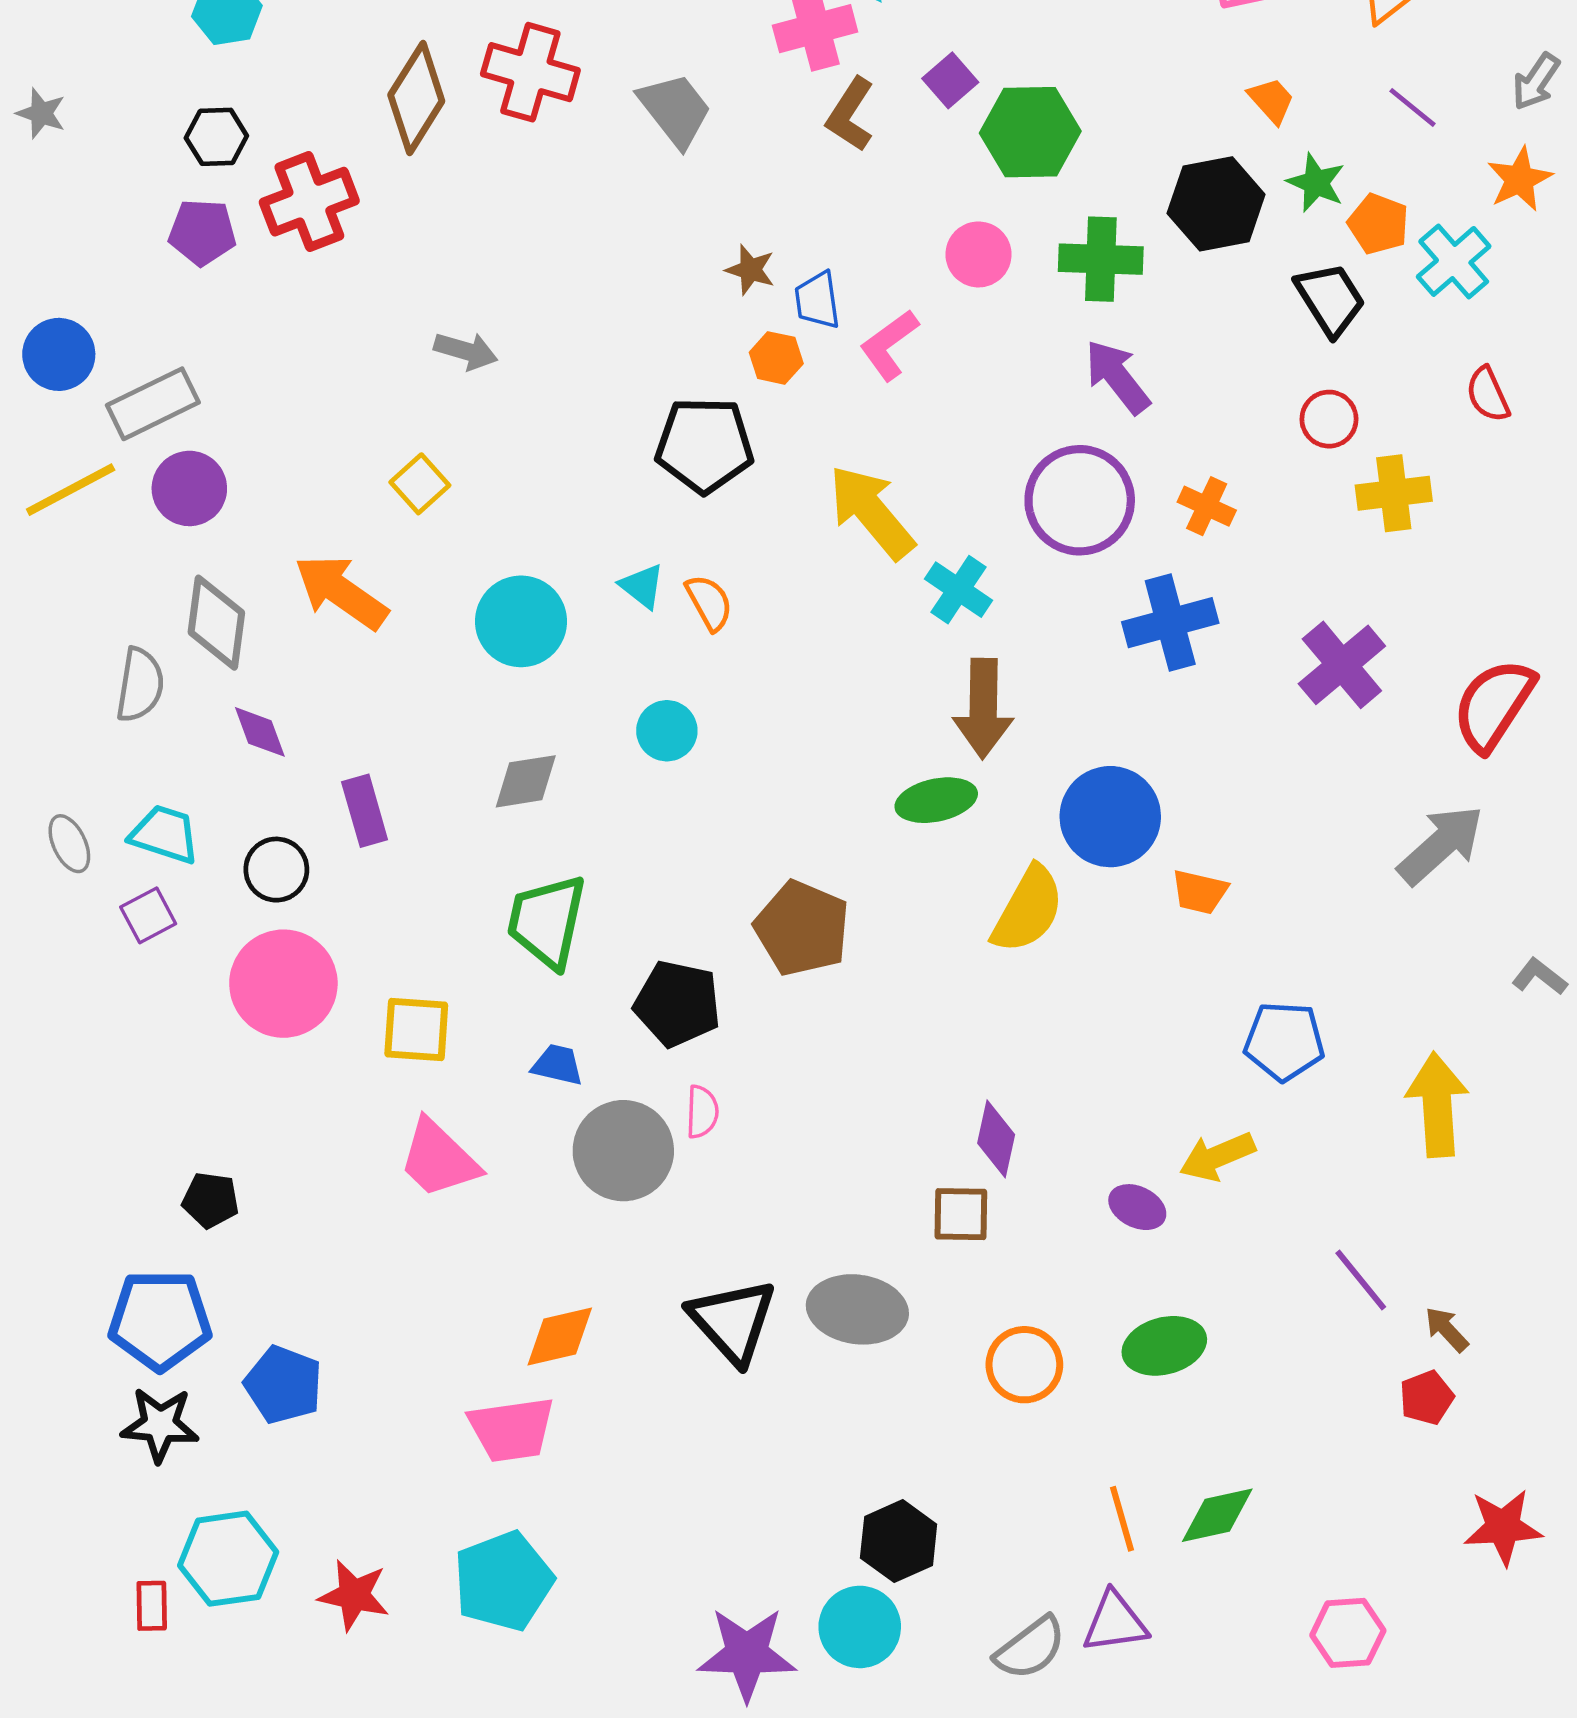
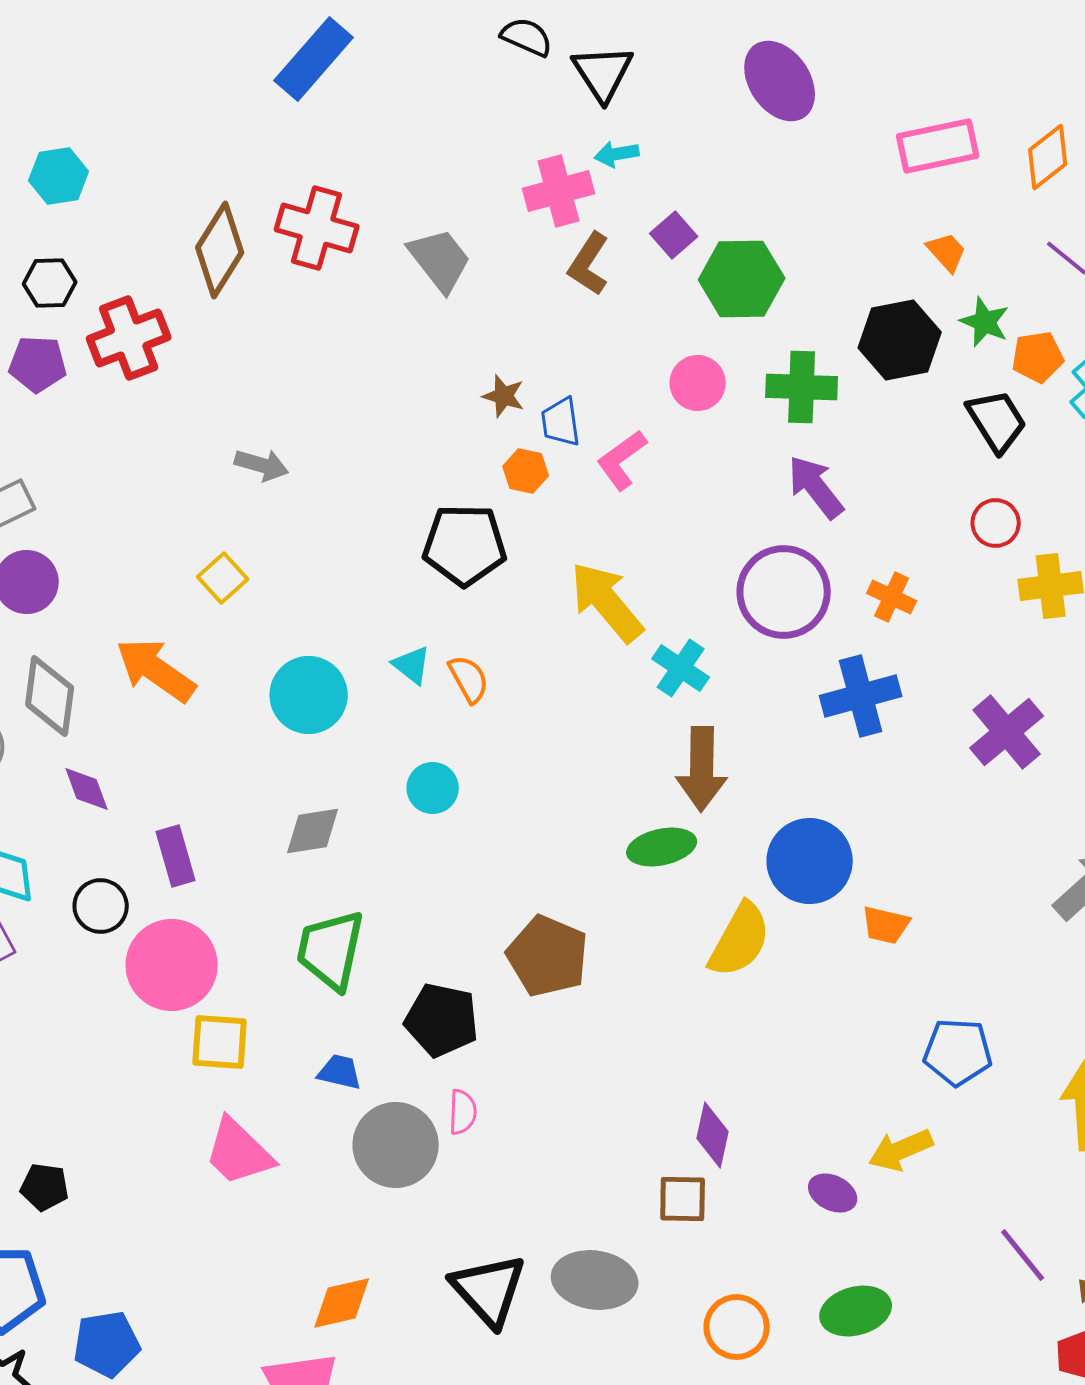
orange pentagon: (1378, 224) -> (1038, 357), turned -30
pink circle: (283, 984) -> (172, 965), moved
blue pentagon: (283, 1385) -> (107, 1344), turned -30

